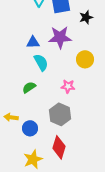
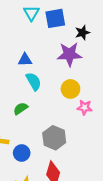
purple star: (60, 37) -> (69, 54), moved
yellow circle: (85, 59) -> (70, 89), moved
pink star: (68, 86) -> (85, 107), moved

